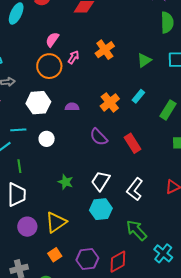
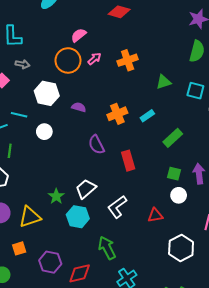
green star: (66, 182) -> (56, 196), moved

